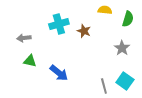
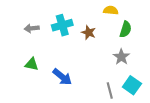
green semicircle: (128, 19) -> (126, 29), moved
gray arrow: (24, 38) -> (32, 28), moved
gray star: (122, 48) -> (121, 57), moved

